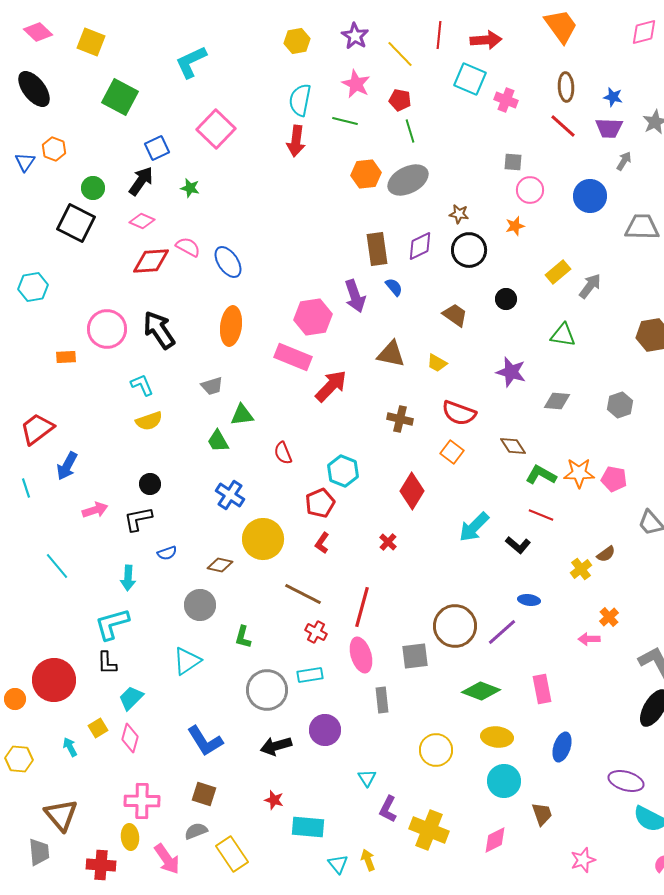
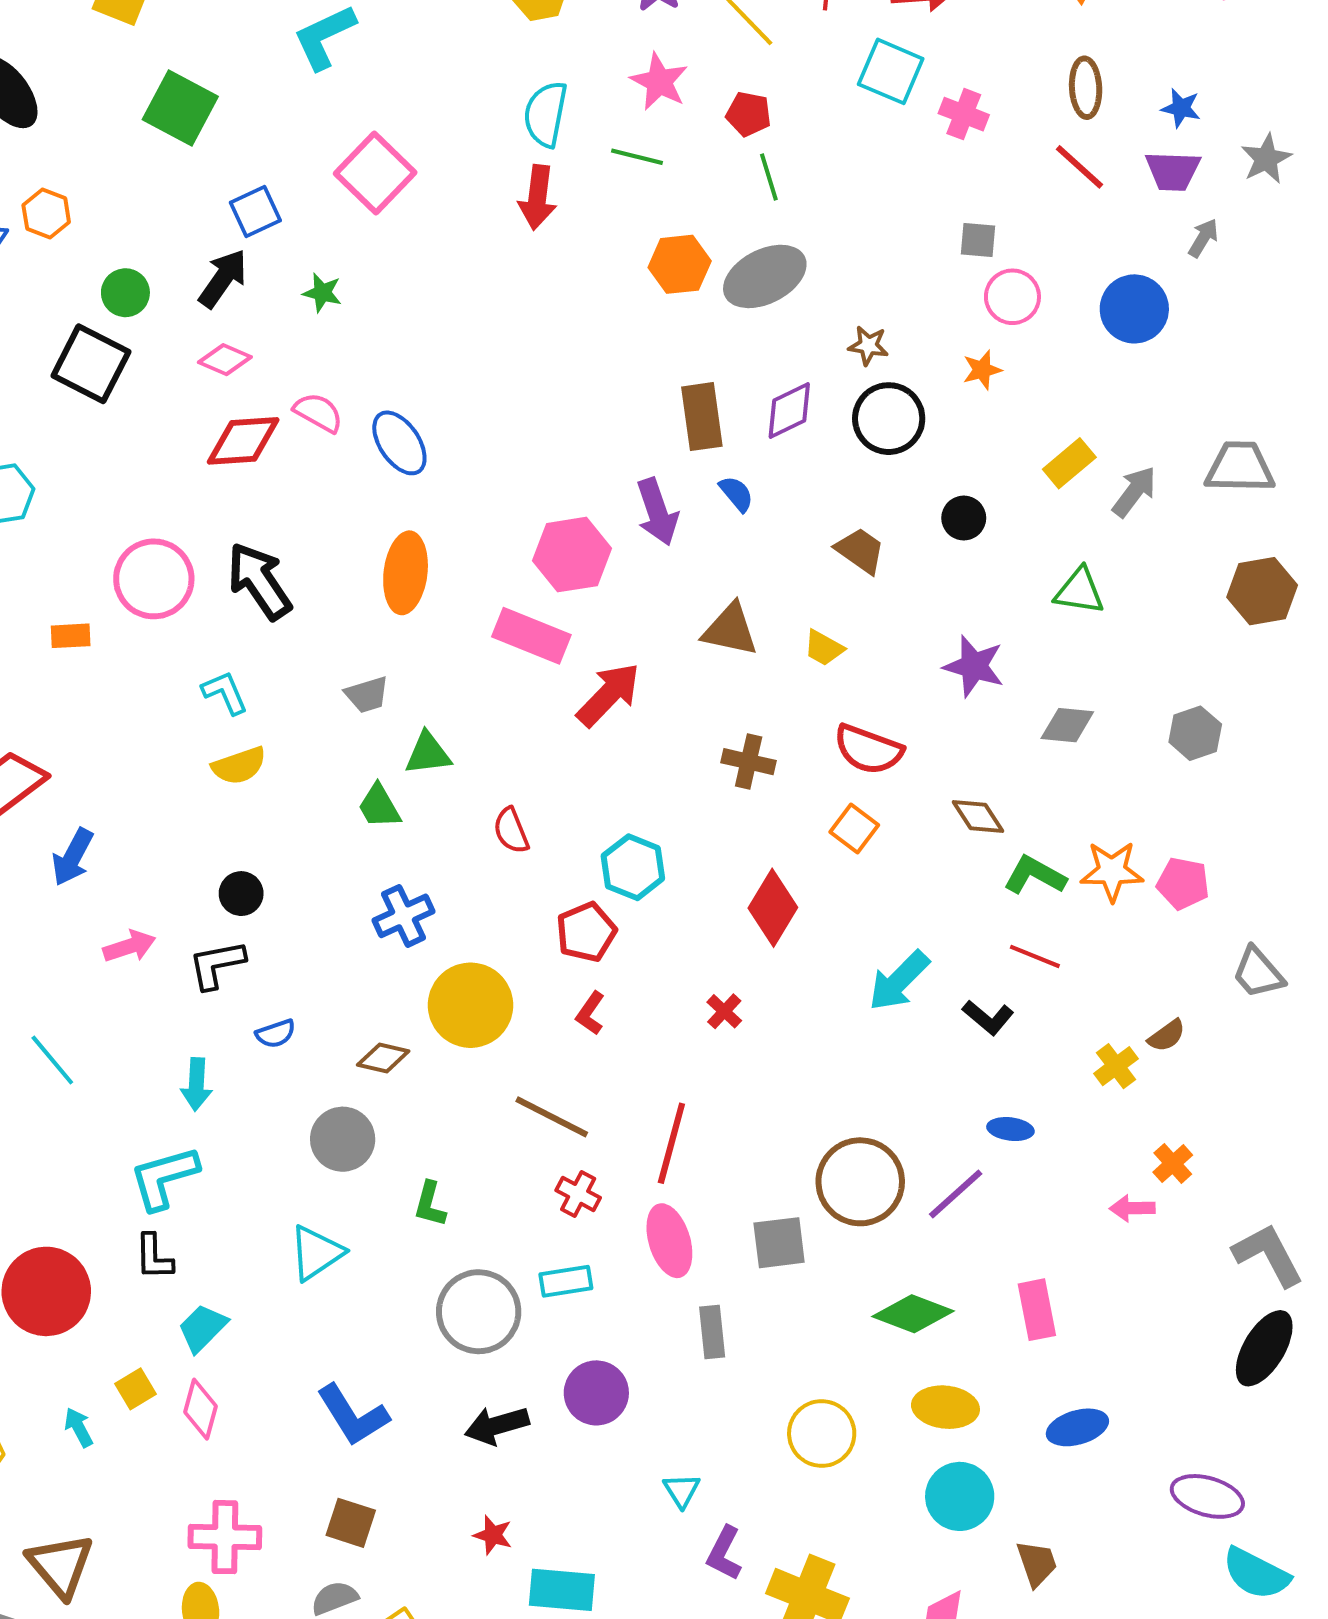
gray trapezoid: (642, 227) -> (1240, 467), moved
blue cross: (230, 495) -> (404, 916), turned 32
blue ellipse: (562, 747) -> (1077, 1427), turned 56

